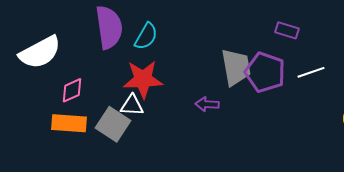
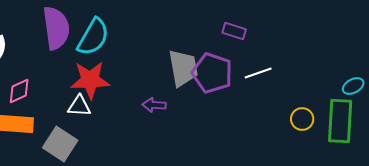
cyan semicircle: (146, 36) -> (93, 37), size x1.4
gray square: (113, 124) -> (60, 144), moved

